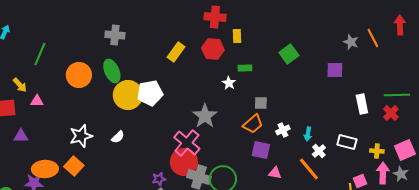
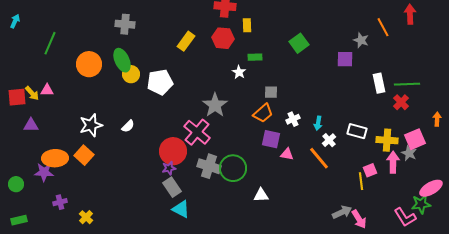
gray star: (351, 42) -> (361, 40), moved
yellow arrow: (20, 85) -> (32, 93), moved
yellow circle: (128, 95) -> (131, 74), moved, size x0.6
white rectangle: (362, 104) -> (379, 83), moved
yellow cross: (377, 151) -> (387, 140), size x1.5
red circle: (184, 162) -> (173, 151), moved
pink triangle: (275, 173) -> (287, 154), moved
gray star: (401, 174) -> (409, 153), moved

